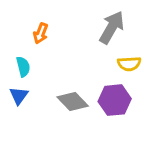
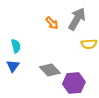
orange arrow: (41, 33) -> (52, 23), moved, turned -64
purple hexagon: (115, 100) -> (74, 83), moved

